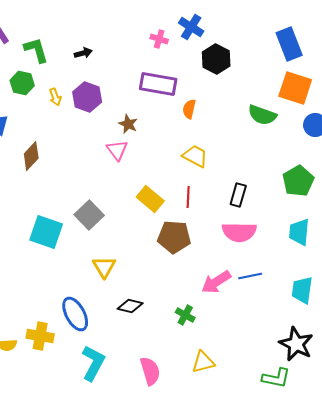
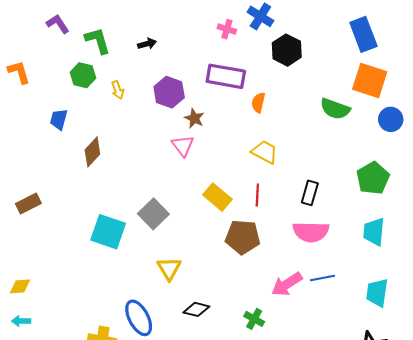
purple hexagon: (87, 97) -> (169, 92), moved

